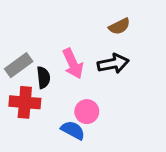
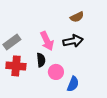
black semicircle: (43, 78) -> (41, 60), moved
blue semicircle: (73, 130) -> (73, 84), moved, turned 84

